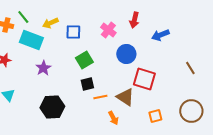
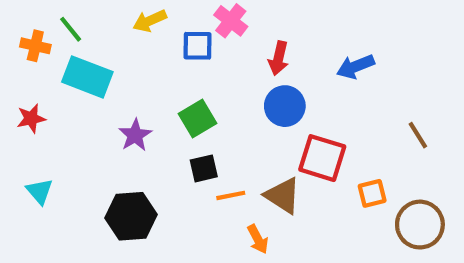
red arrow: (134, 20) -> (279, 58), moved
yellow arrow: (50, 23) -> (150, 21), moved
pink cross: (108, 30) -> (231, 21), moved
blue square: (73, 32) -> (197, 46), moved
purple star: (43, 68) -> (135, 135), moved
orange square: (155, 116) -> (372, 193), moved

